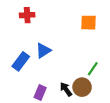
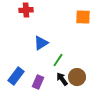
blue rectangle: (21, 61) -> (16, 76), moved
green line: (93, 69) -> (58, 60), moved

